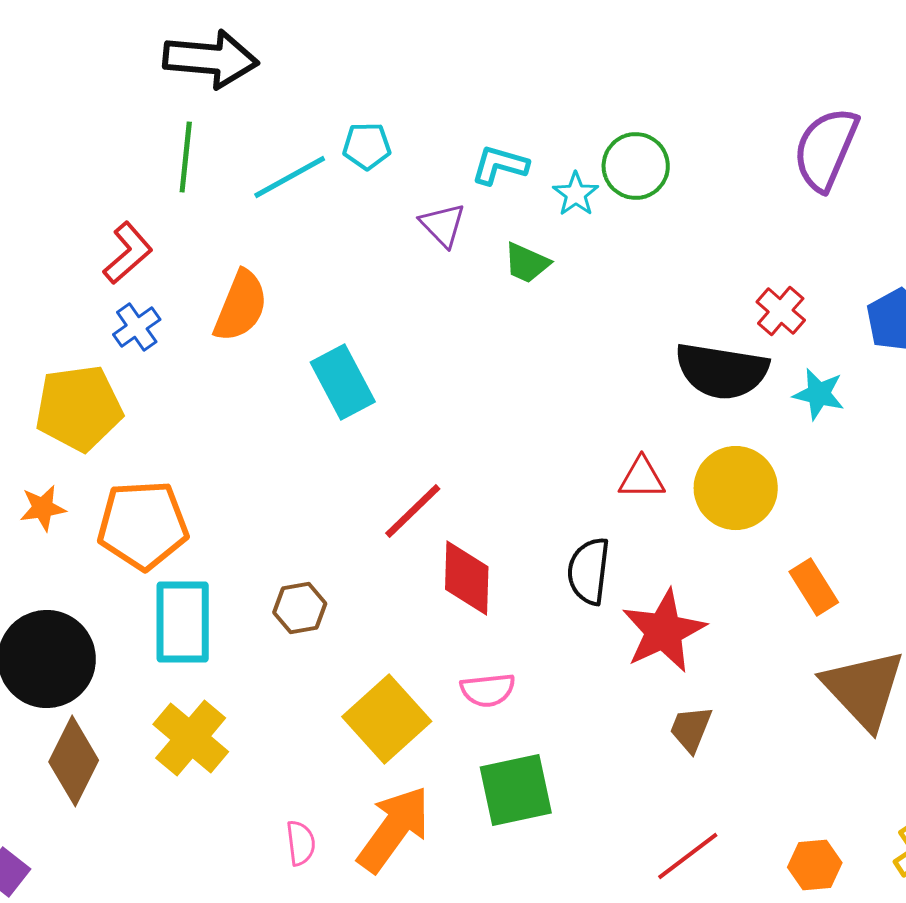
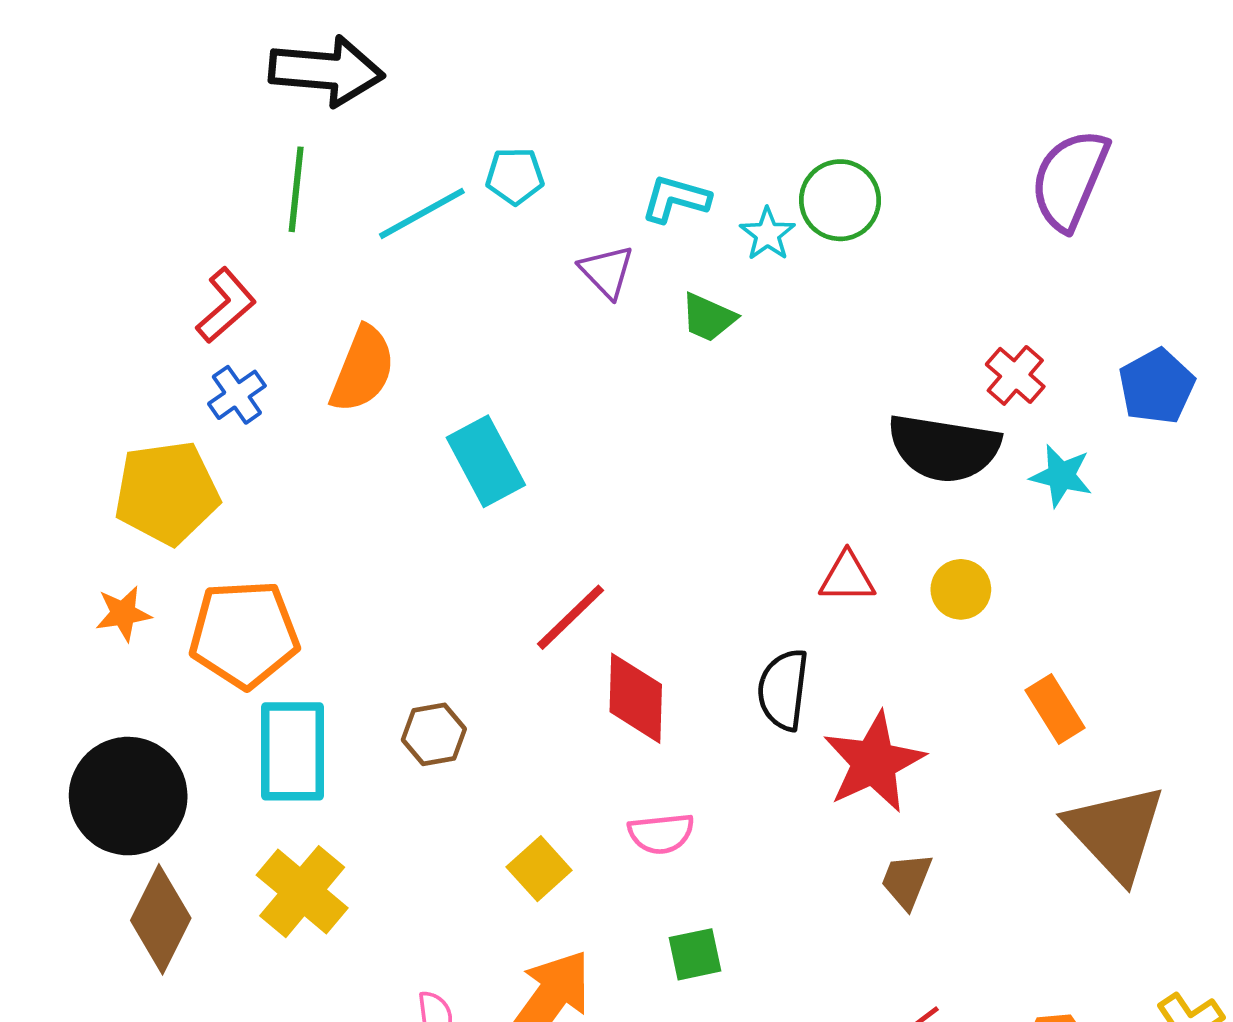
yellow circle: (736, 488) -> (961, 589), size x0.6
yellow square: (387, 719) -> (539, 869), size x0.6
green square: (516, 790) -> (695, 954), size x0.6

